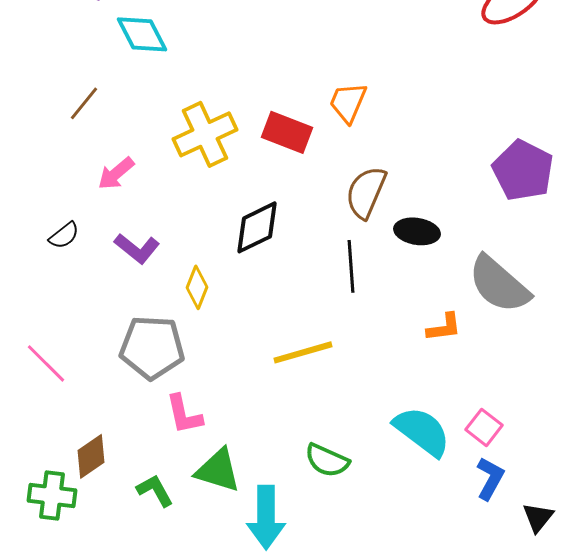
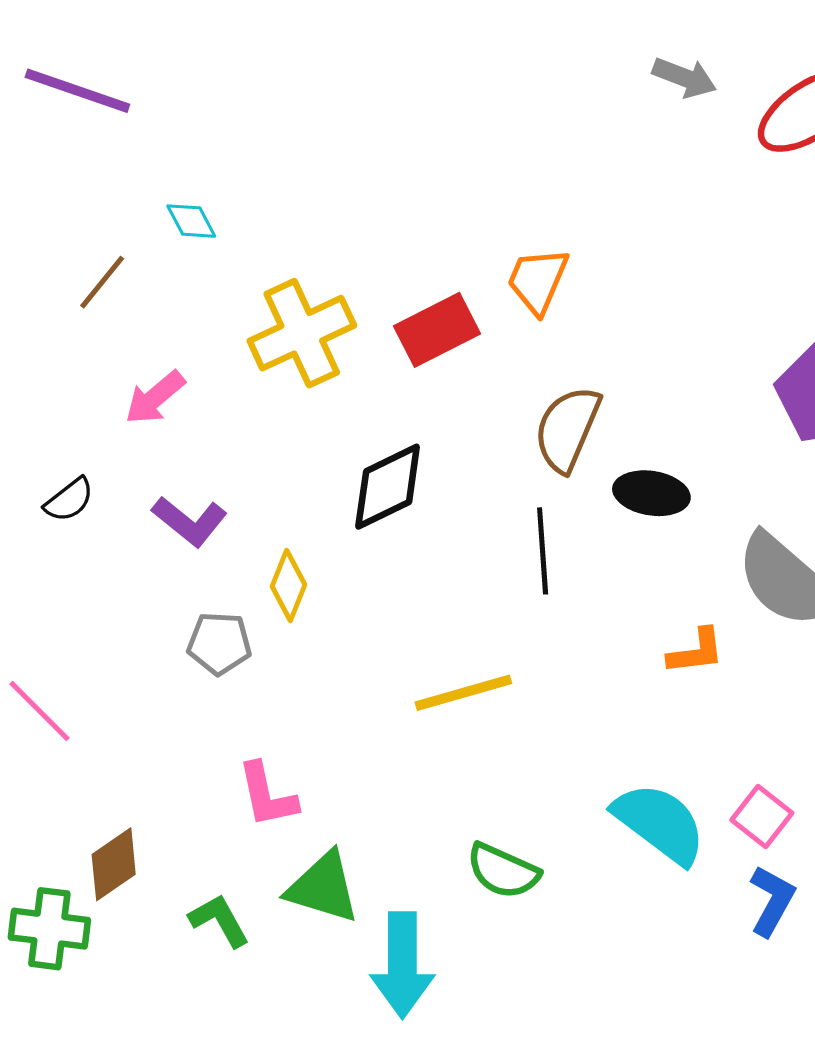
cyan diamond: (142, 34) -> (191, 221), moved, size x0.6
red rectangle: (287, 132) -> (437, 330), turned -48
gray pentagon: (152, 347) -> (219, 643), moved, size x0.6

